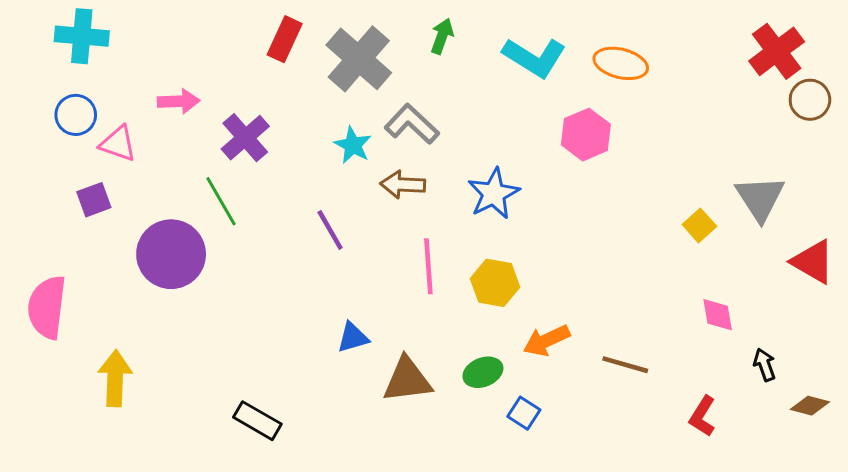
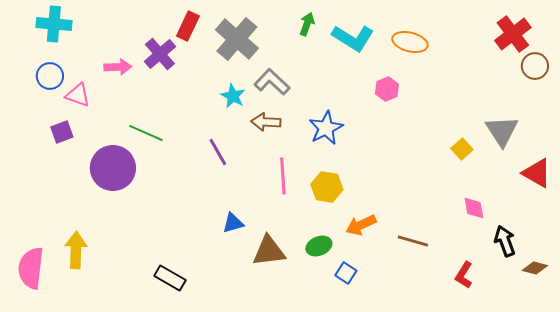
green arrow: (442, 36) -> (307, 24), moved
pink hexagon: (586, 135) -> (387, 89), size x0.7
purple cross: (245, 138) -> (160, 54), moved
green line: (221, 201) -> (146, 133), turned -36
pink semicircle: (47, 307) -> (31, 268), moved
black arrow: (765, 365) -> (505, 241), size x1.4

